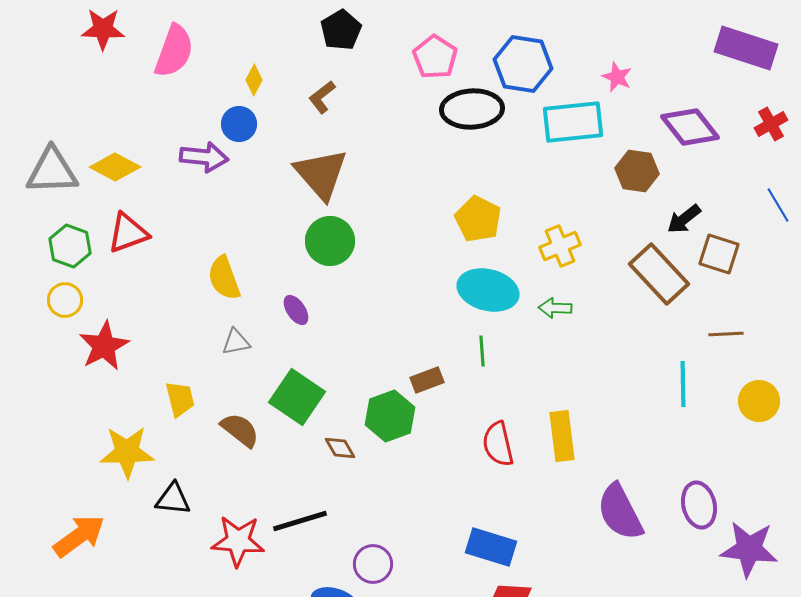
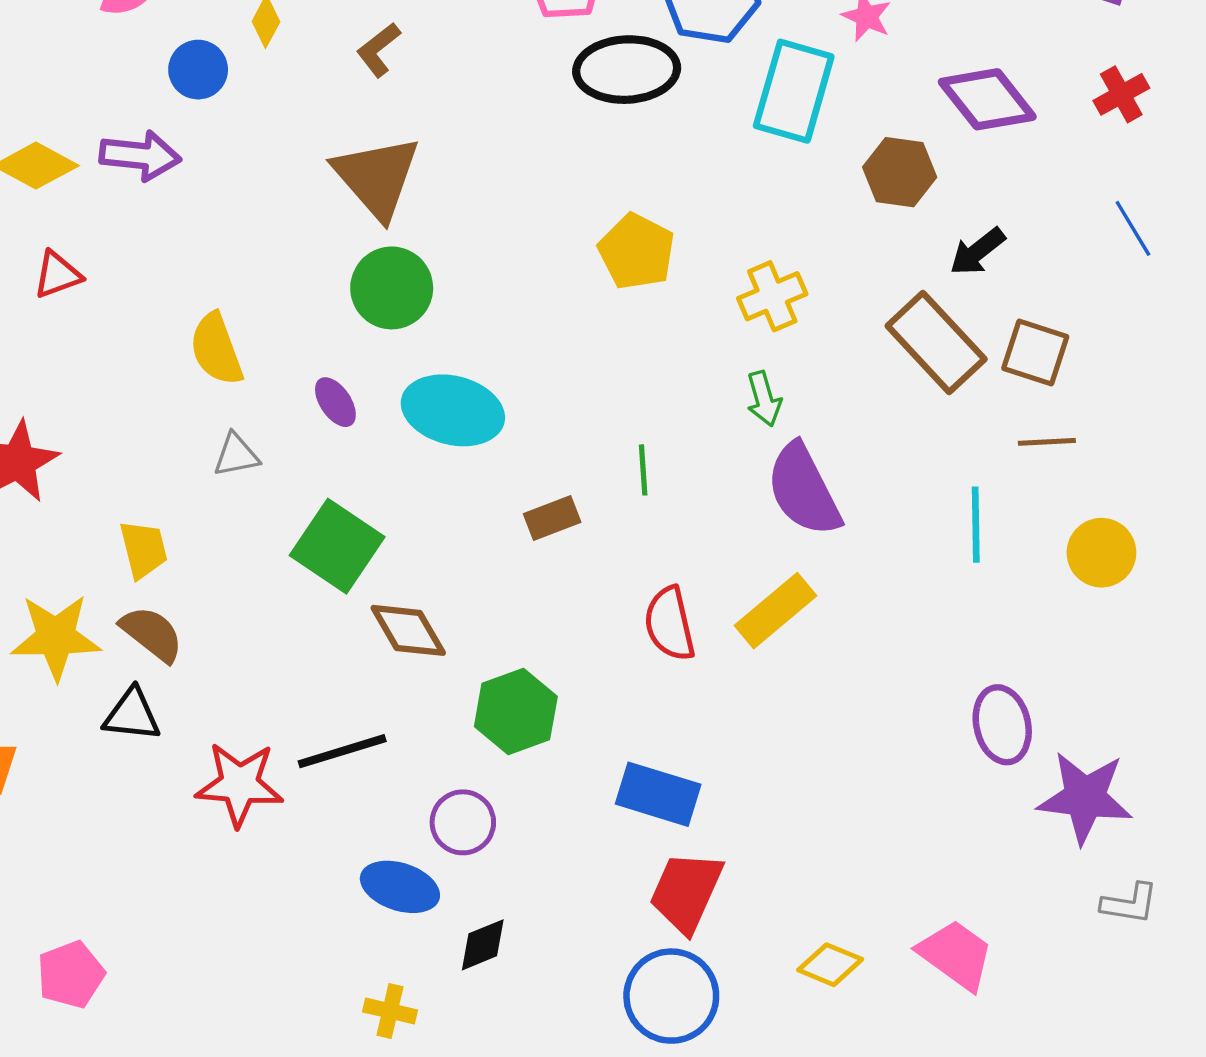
cyan rectangle: (573, 122) -> (794, 91), turned -68
blue circle: (239, 124) -> (198, 70), moved
purple arrow: (204, 157) -> (140, 156), moved
red triangle: (128, 233) -> (57, 275), size x0.7
brown square: (719, 254) -> (1035, 352), moved
cyan ellipse: (488, 290) -> (453, 410), moved
green arrow: (555, 308) -> (764, 399), turned -108
green hexagon: (390, 416) -> (516, 712), moved
brown semicircle: (240, 430) -> (152, 634), moved
yellow rectangle: (562, 436) -> (776, 611), turned 57
brown diamond: (340, 448) -> (408, 630), size x1.5
purple semicircle: (620, 512) -> (804, 490), moved

